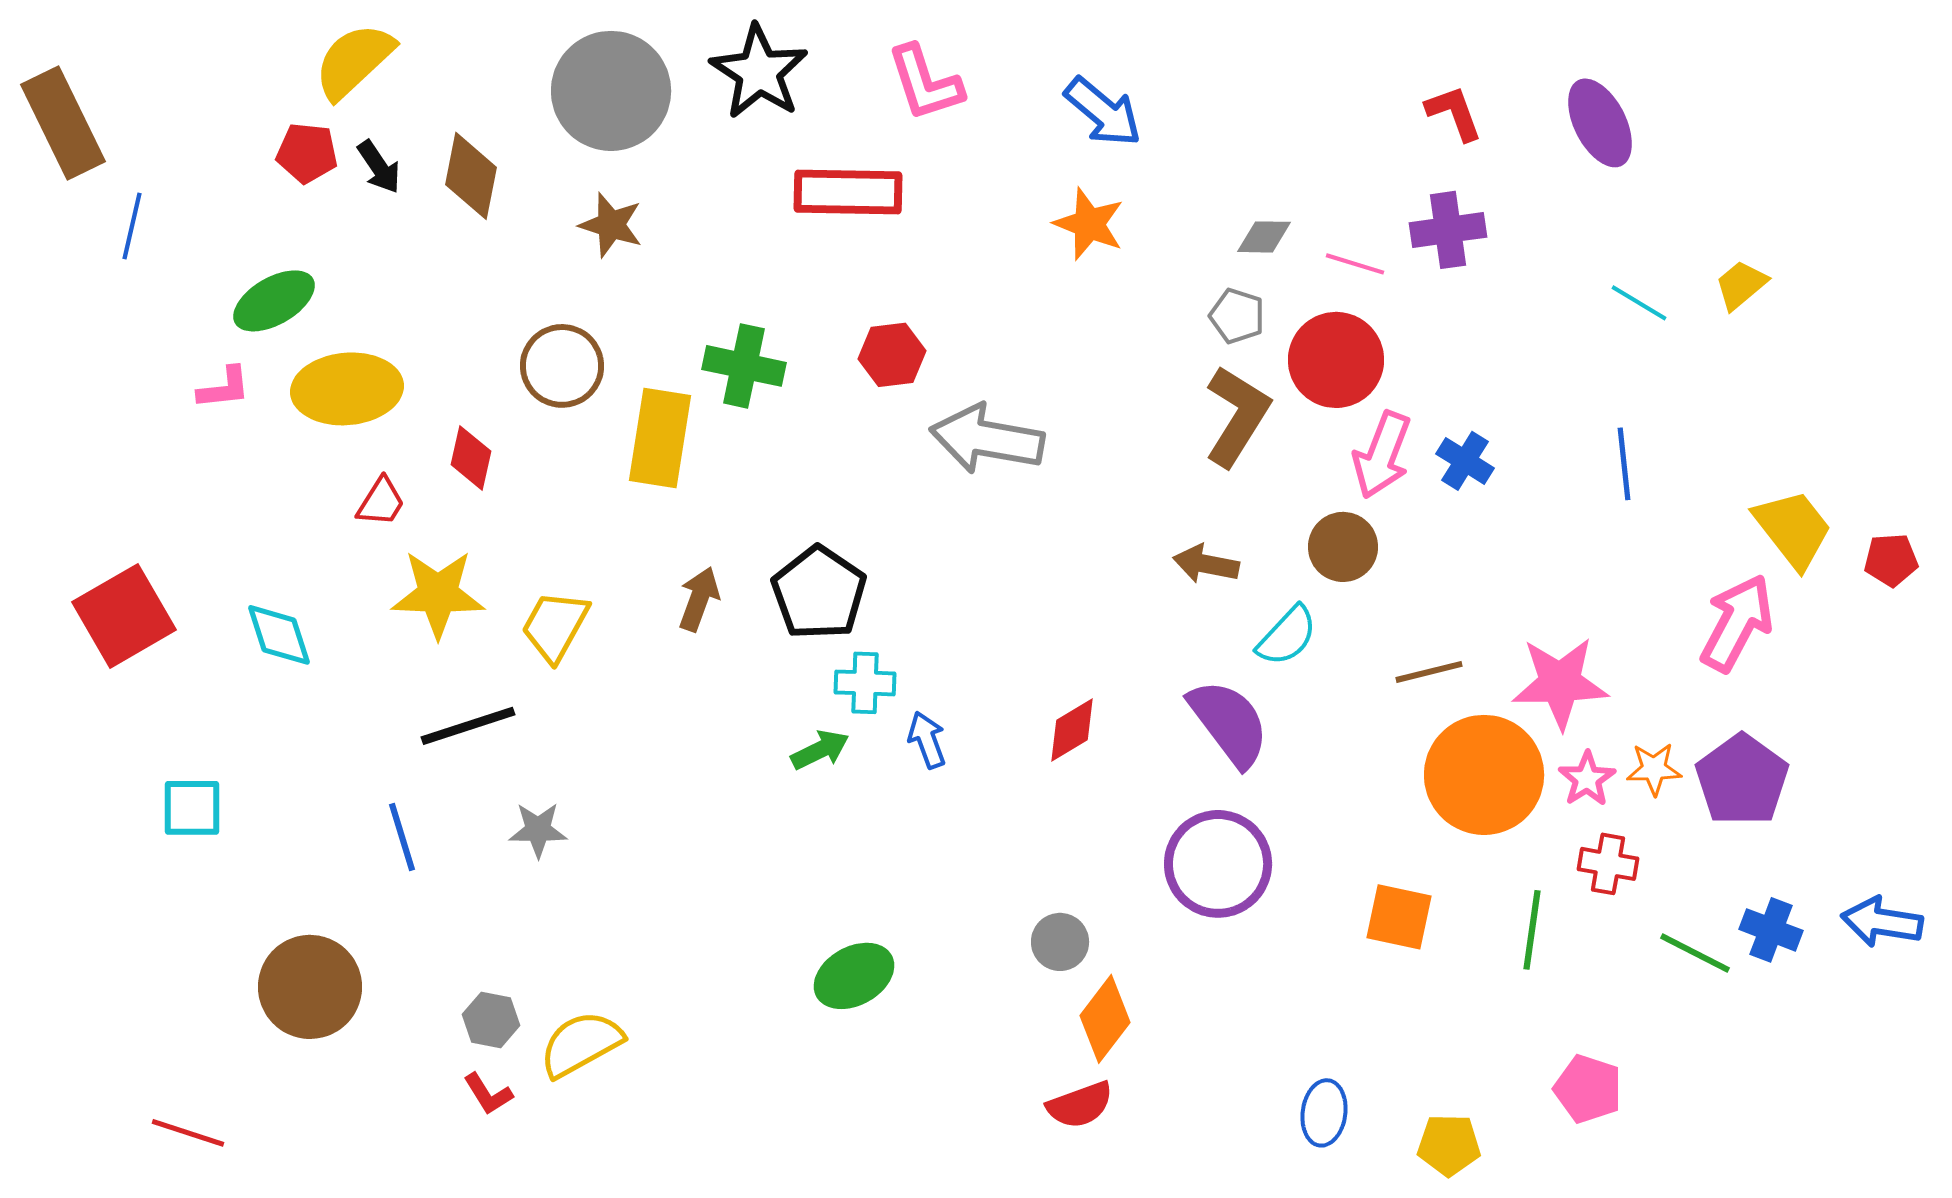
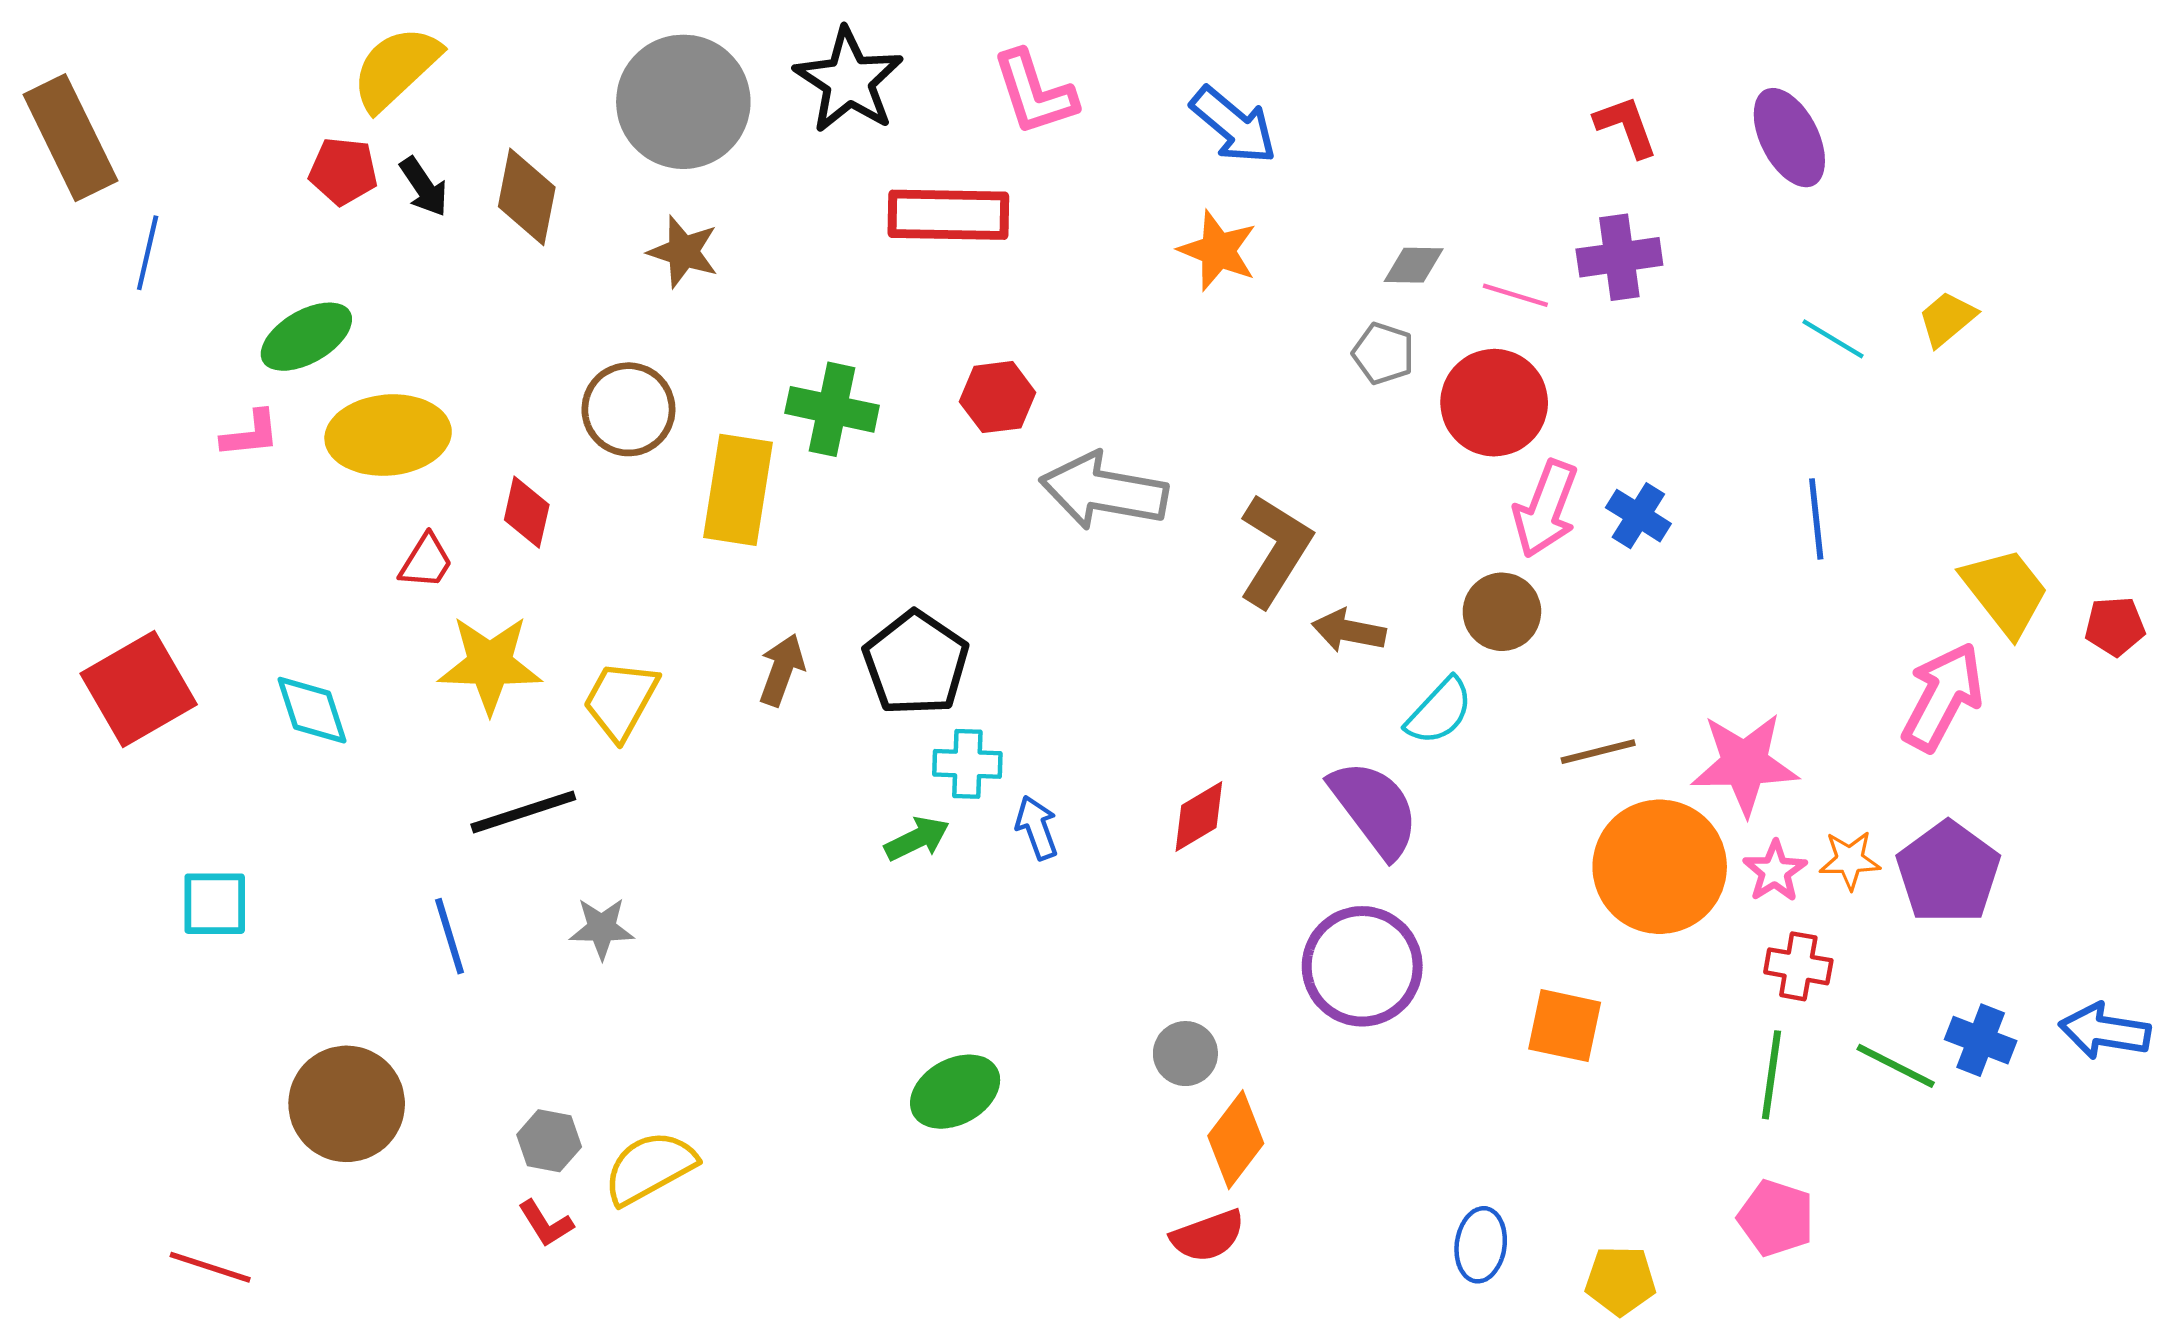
brown L-shape: (1237, 416) -> (1275, 550), moved
green line: (1532, 930) -> (1771, 1075), moved

